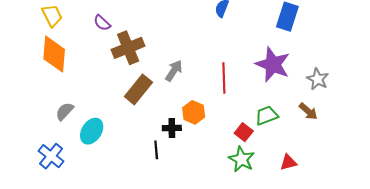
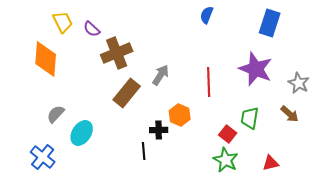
yellow trapezoid: (52, 16) -> (63, 22), moved
green trapezoid: (267, 116) -> (250, 118), turned -60

